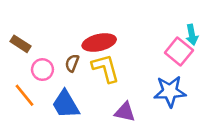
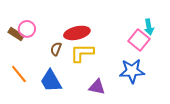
yellow L-shape: (106, 68) -> (82, 53), turned -75
pink circle: (42, 70) -> (27, 29), moved

